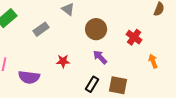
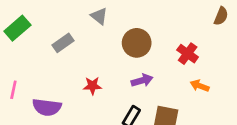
purple arrow: (100, 57) -> (142, 80), turned 119
orange arrow: (153, 61) -> (200, 86), moved, turned -48

